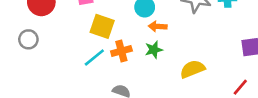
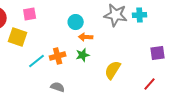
yellow square: (102, 26) -> (18, 37), moved
yellow semicircle: (192, 69) -> (113, 70), turned -36

